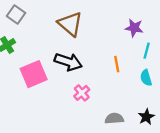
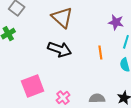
pink square: (34, 74) -> (33, 86), moved
pink cross: (82, 93) -> (63, 98), moved

